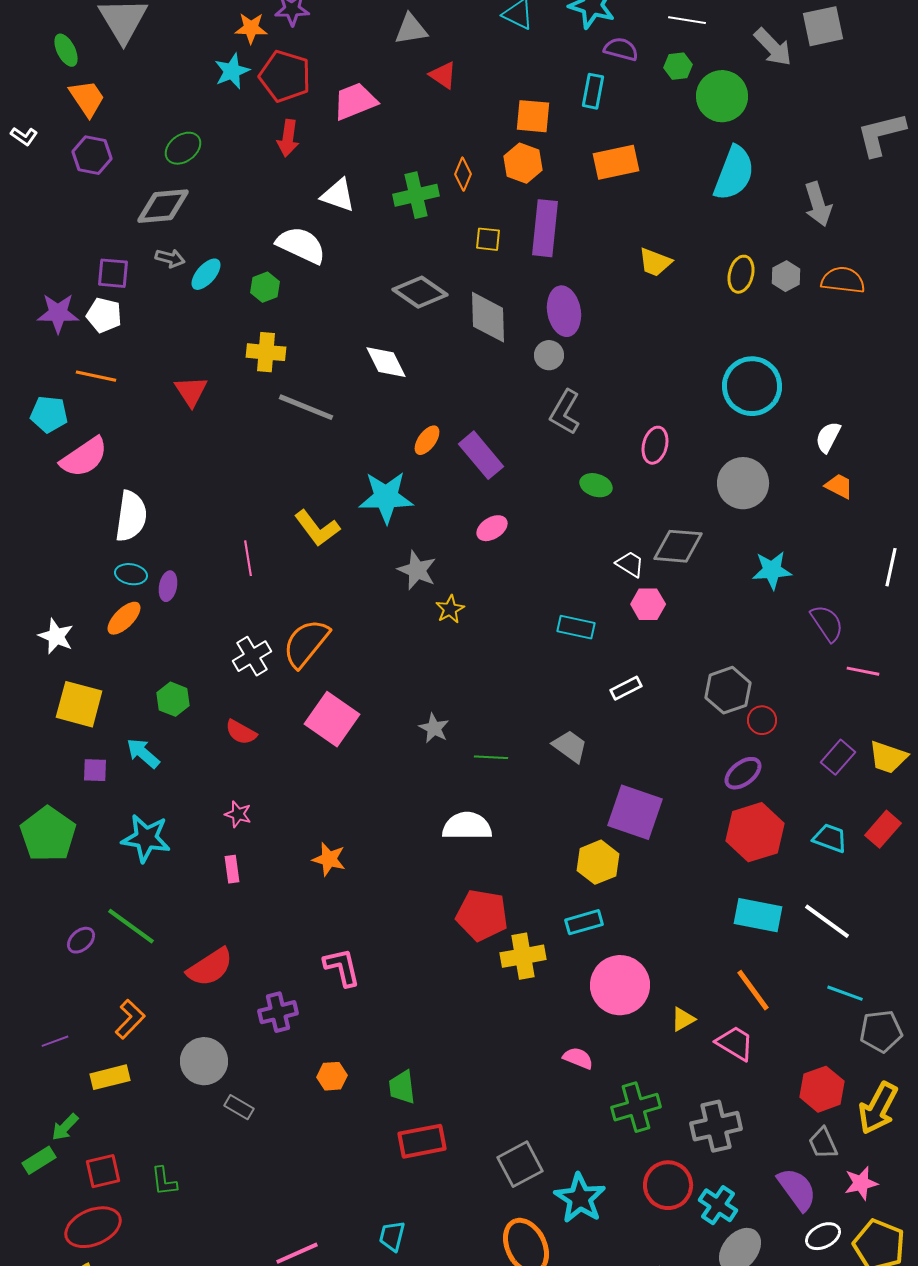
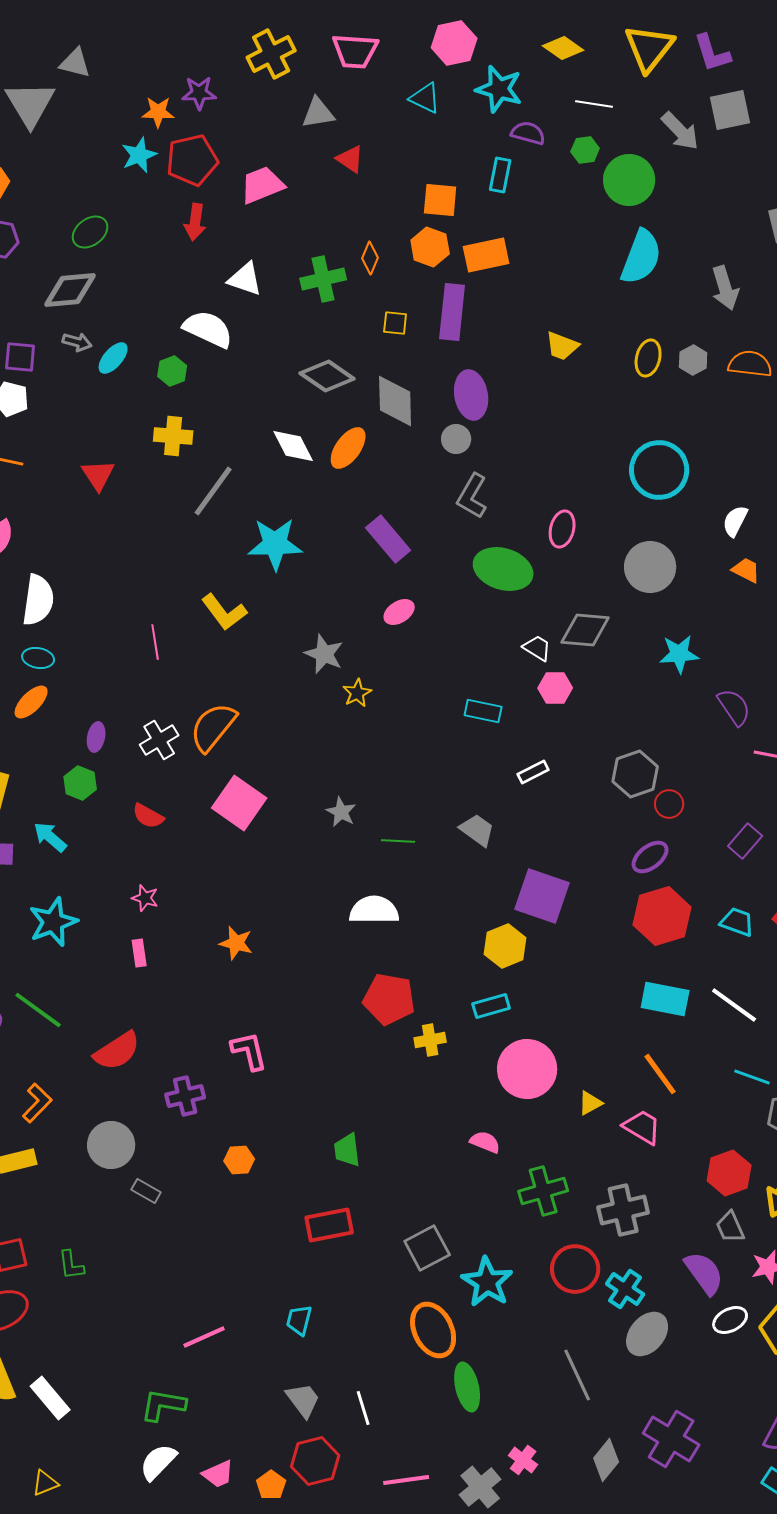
red pentagon: (285, 76) -> (192, 160), turned -30
orange rectangle: (616, 162) -> (486, 255), moved
gray line: (306, 407) -> (213, 491), turned -76
orange ellipse: (427, 440) -> (348, 448), moved, size x1.4
green ellipse: (596, 485) -> (503, 569), size x1.8
cyan star: (386, 497) -> (275, 544), moved
purple ellipse: (168, 586) -> (96, 737), moved
cyan star: (146, 838) -> (53, 922), turned -30
yellow cross: (523, 956) -> (430, 1040), size x0.7
green trapezoid: (402, 1087) -> (347, 1150), moved

